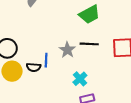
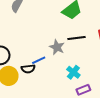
blue line: (46, 60) -> (39, 60), turned 72

